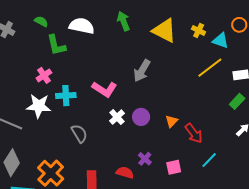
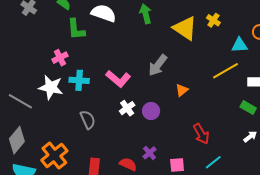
yellow cross: (199, 30) -> (213, 20), moved
cyan triangle: (221, 41) -> (240, 45), turned -30
green rectangle: (237, 101) -> (248, 108), turned 70
orange triangle: (172, 121) -> (182, 90), moved

